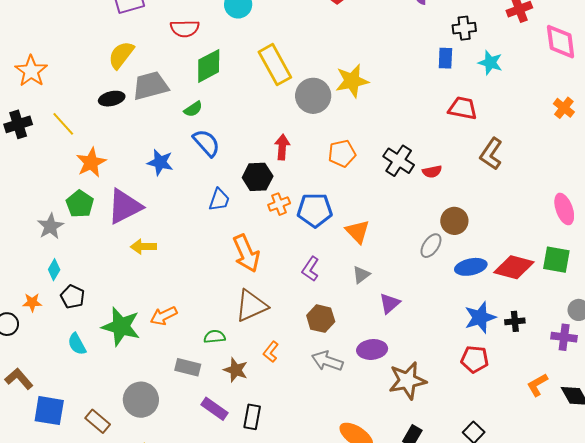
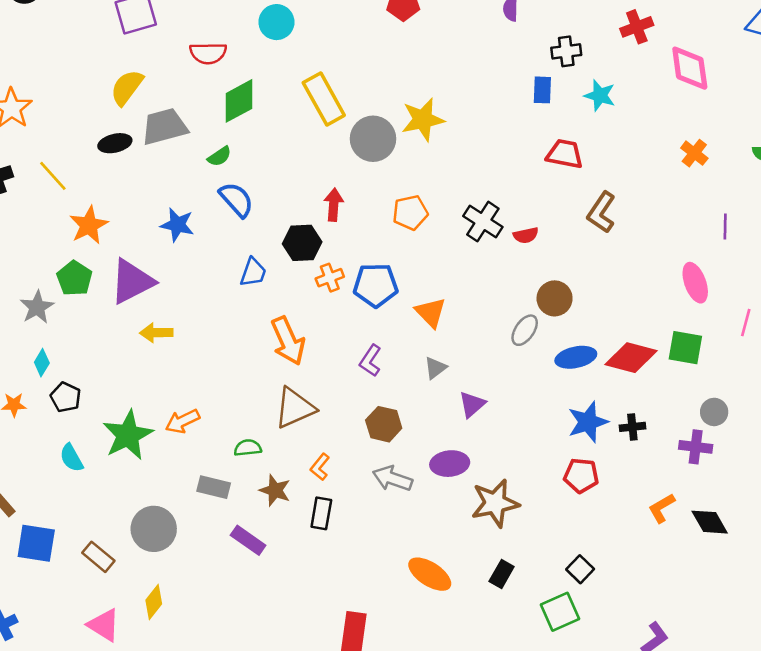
green star: (121, 326) -> (128, 435), turned 30
black rectangle: (252, 417) -> (321, 513), moved

